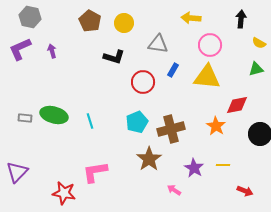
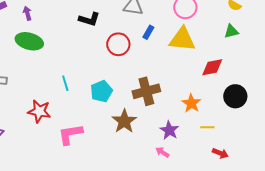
green ellipse: (54, 115) -> (29, 41), moved
cyan pentagon: (137, 122) -> (101, 91), moved
orange star: (216, 126) -> (191, 103), moved
yellow line: (223, 165) -> (207, 127), moved
pink arrow: (174, 190) -> (162, 152), moved
red star: (64, 193) -> (39, 111), moved

